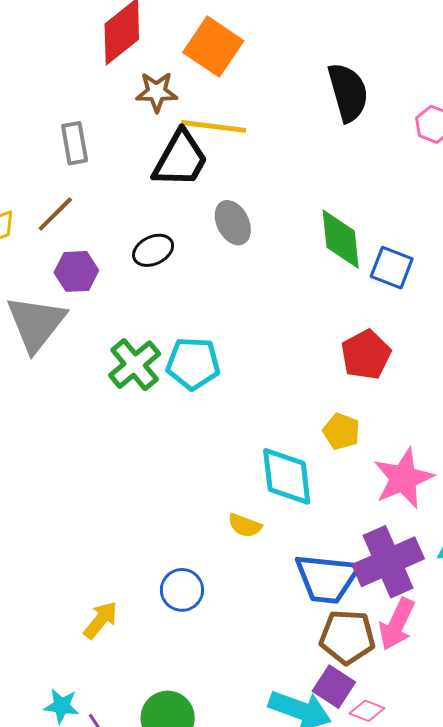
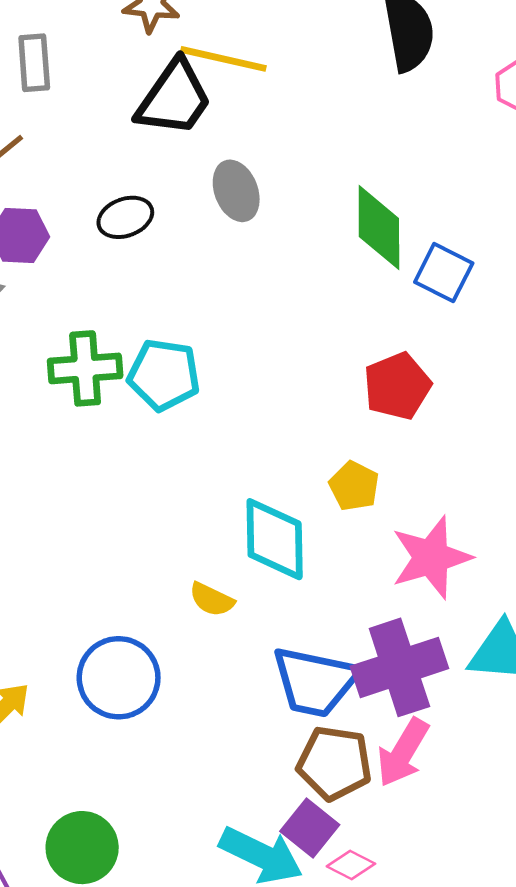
green cross: (135, 365) -> (85, 368), turned 30
blue circle: (182, 590) -> (119, 678), size x1.4

